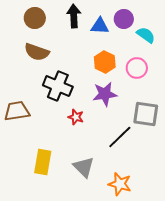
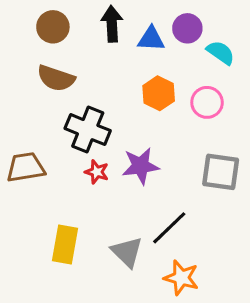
purple star: (105, 94) -> (141, 166), moved
red star: (76, 117) -> (97, 172), moved
black line: (120, 137) -> (169, 228), moved

